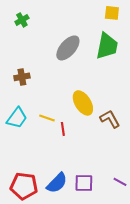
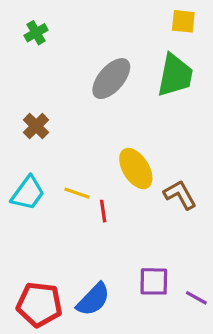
brown cross: (22, 77) -> (36, 126), turned -35
purple square: (84, 183) -> (154, 281), moved

